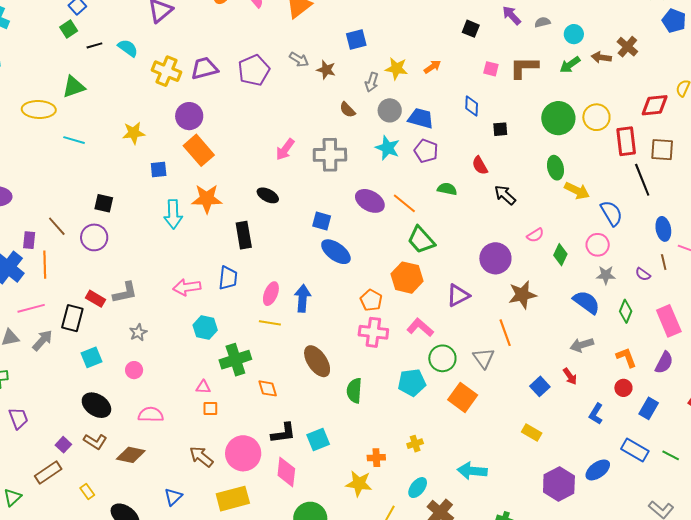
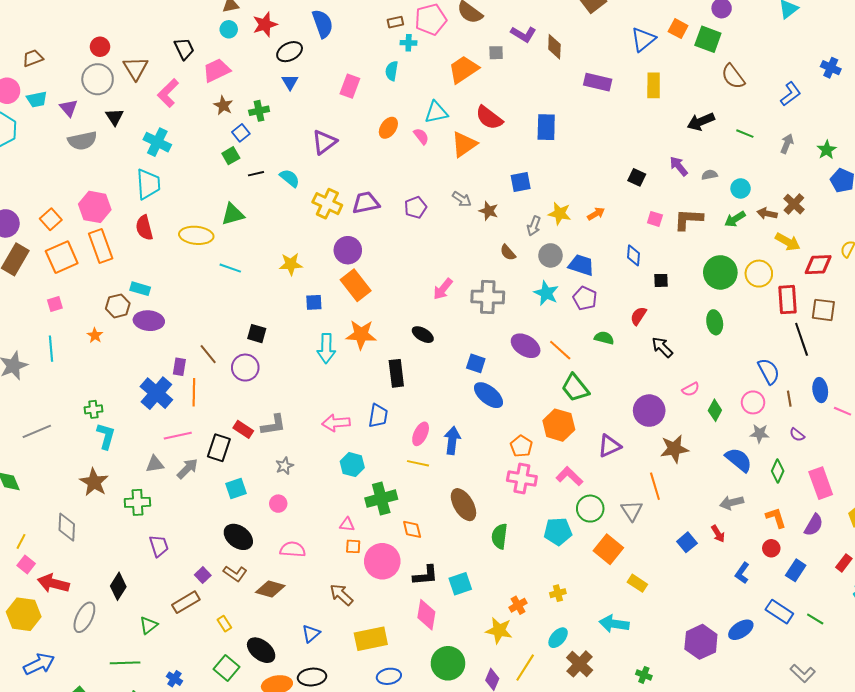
purple pentagon: (254, 70) -> (416, 207), size x0.7
red semicircle: (480, 165) -> (638, 316), turned 60
yellow arrow: (577, 191) -> (788, 242), moved
brown line: (664, 262) -> (789, 399), moved
yellow rectangle: (532, 433) -> (637, 583), moved
pink circle: (243, 453) -> (382, 561), moved
orange cross: (376, 458) -> (518, 605), turned -30

